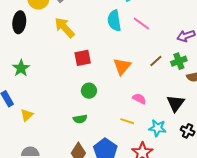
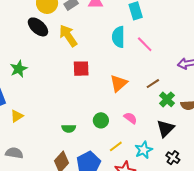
black ellipse: (19, 22) -> (38, 27), moved, turned -65
green cross: (179, 61) -> (167, 99), moved, turned -35
green circle: (89, 91) -> (101, 120), moved
yellow line: (127, 121) -> (116, 146), moved, turned -64
cyan star: (157, 128) -> (144, 150), turned 30

